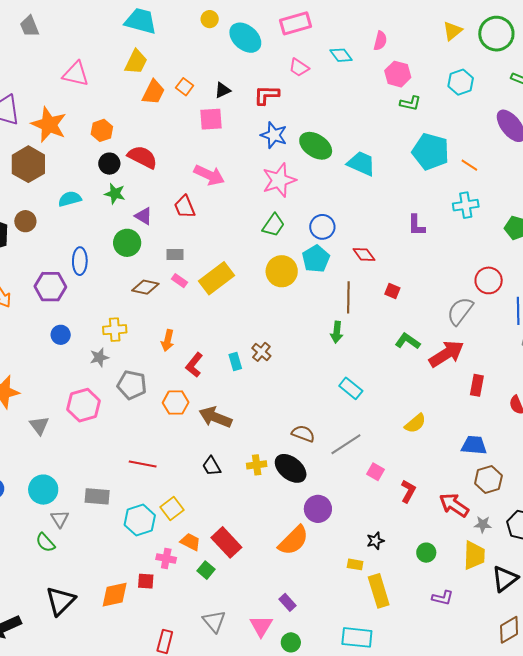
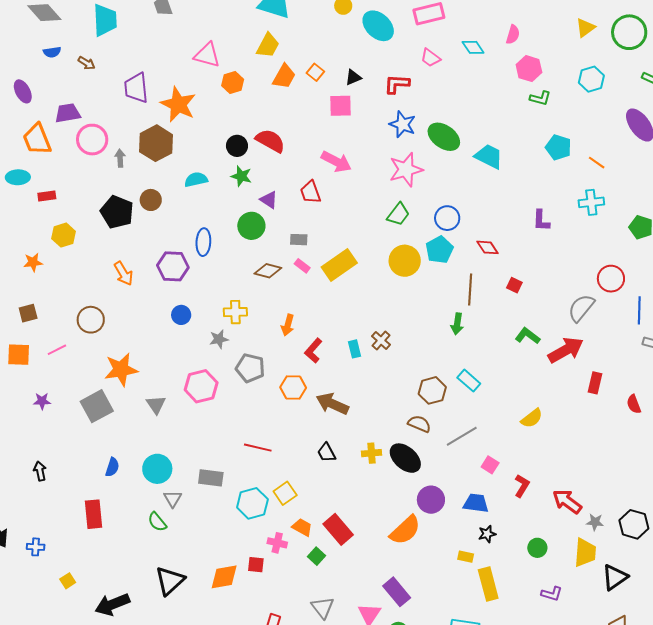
orange hexagon: (102, 130) -> (233, 82), moved
cyan pentagon: (431, 152) -> (558, 147), size x0.7
blue trapezoid: (474, 445) -> (476, 503), moved
brown hexagon: (488, 480) -> (432, 390), moved
purple rectangle: (287, 602) -> (397, 592), size x1.6

